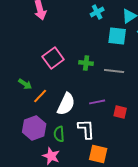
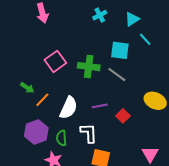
cyan square: (117, 36) -> (120, 50), moved
green cross: (86, 63) -> (89, 67), size x1.5
gray line: (114, 71) -> (117, 75), turned 30
red square: (120, 112) -> (123, 116), turned 32

